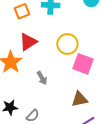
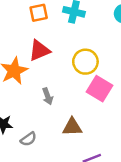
brown triangle: (80, 99) -> (72, 127), moved

